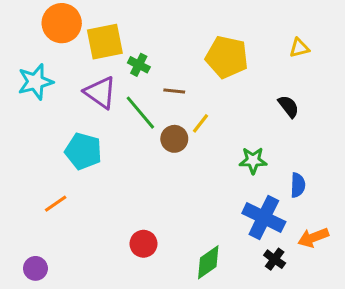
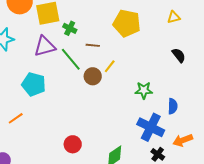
purple triangle: (100, 93) -> (45, 46), turned -50
black semicircle: (288, 106) -> (179, 55), moved

